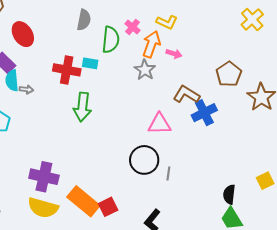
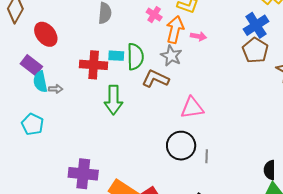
green semicircle: (111, 40) -> (135, 57), moved
brown L-shape: (186, 94) -> (155, 79), moved
blue cross: (204, 113) -> (256, 25), moved

